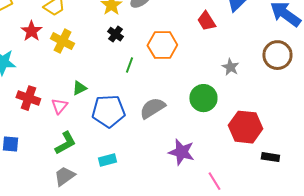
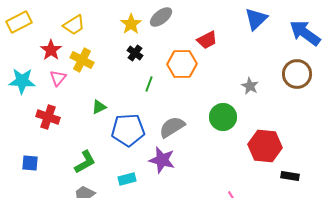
red trapezoid: (206, 21) -> (207, 40), moved, turned -85
pink triangle: (59, 106) -> (58, 78), moved
purple star: (181, 152) -> (162, 160), moved

